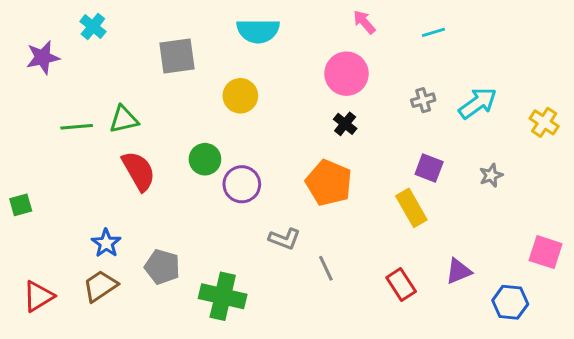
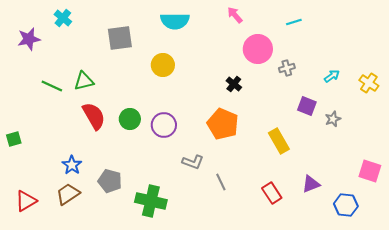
pink arrow: (364, 22) -> (235, 15), moved
pink circle: (347, 74) -> (258, 49), moved
cyan arrow: (478, 103) -> (332, 76), moved, size x0.6
green line: (77, 127) -> (52, 86), turned 30
green circle: (205, 159) -> (130, 119), moved
purple square: (429, 168) -> (307, 106), moved

